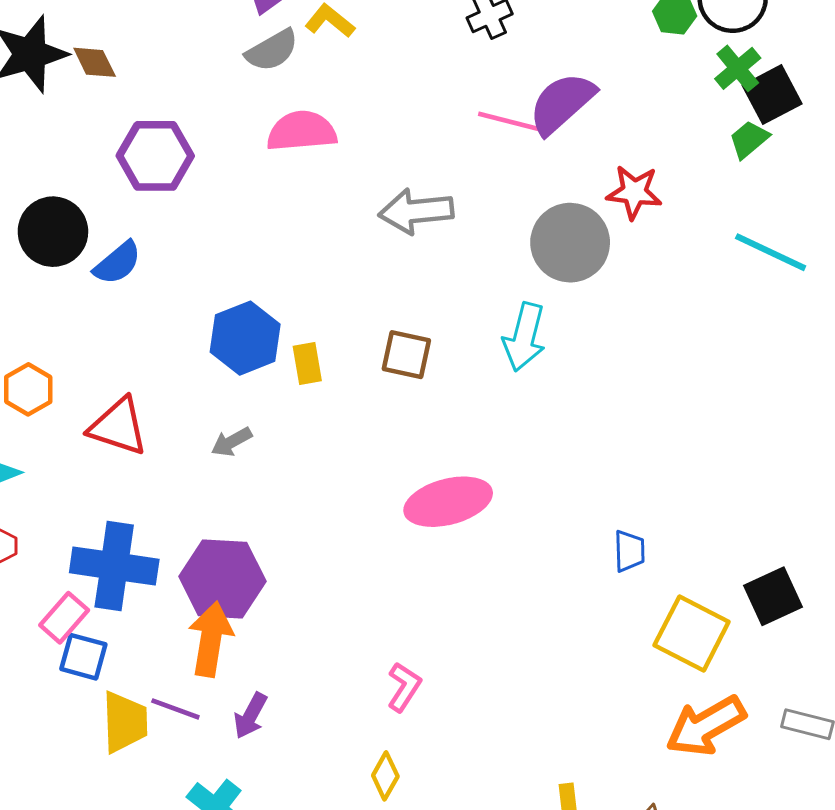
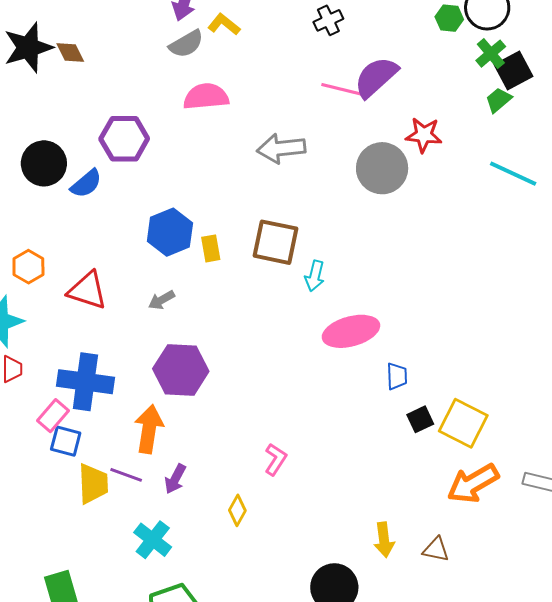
purple hexagon: (155, 156) -> (124, 139), moved
cyan arrow: (524, 337) -> (315, 276), moved, size x0.7
brown square: (406, 355) -> (275, 242), size x1.4
pink ellipse: (448, 502) -> (351, 331), moved
blue trapezoid: (629, 551) -> (397, 376), moved
purple hexagon: (222, 579) -> (181, 370), moved
black square: (773, 596) -> (420, 419), moved, size x0.7
yellow diamond: (385, 776) -> (237, 510), moved

